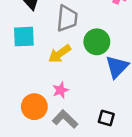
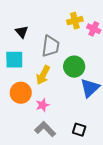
yellow arrow: (60, 54) -> (43, 75), turned -30
orange circle: (34, 107) -> (21, 93), moved

